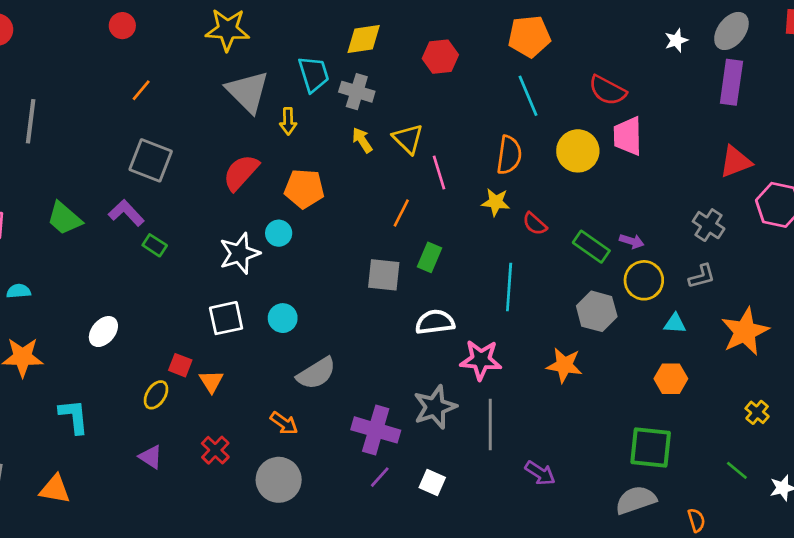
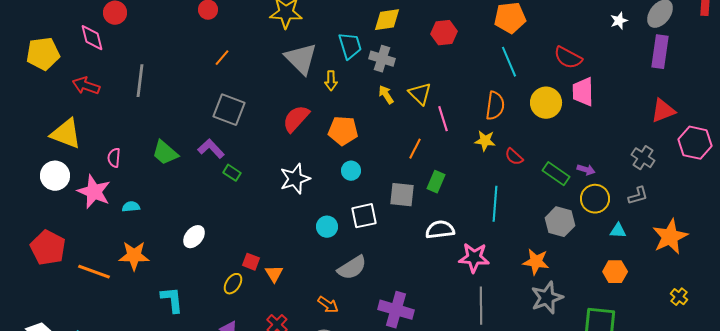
cyan circle: (279, 233) -> (351, 171), moved
white square: (226, 318) -> (364, 216), moved
gray star: (435, 407) -> (547, 298), moved

